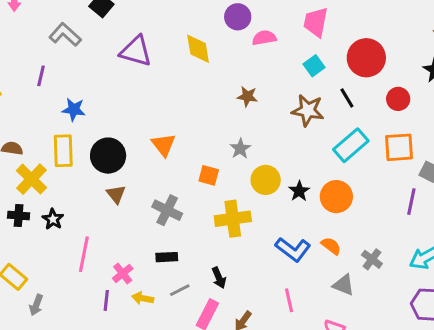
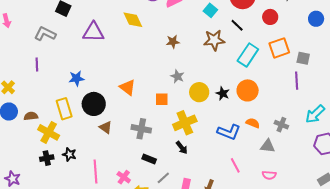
blue star: (74, 110) -> (76, 78), moved
black rectangle: (167, 257) -> (149, 159), turned 40
black arrow: (219, 278) -> (182, 148), moved

